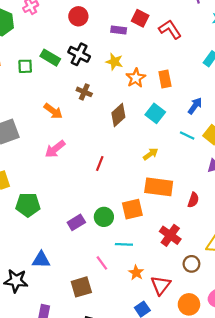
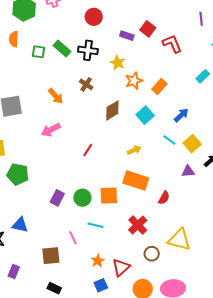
black cross: (79, 54) -> (88, 50), turned -30
orange rectangle: (165, 79) -> (159, 87), turned 42
purple rectangle: (76, 222) -> (57, 198), turned -42
orange star: (136, 273) -> (98, 261), moved

